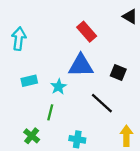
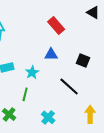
blue triangle: (81, 66) -> (51, 54), size x0.6
cyan cross: (77, 139) -> (48, 117), turned 32

